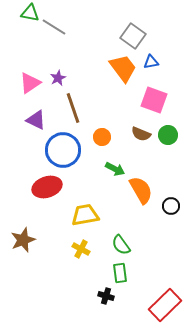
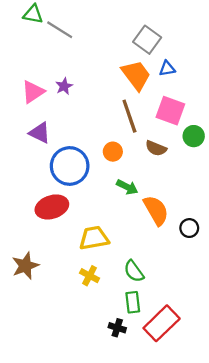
brown line: (73, 108) -> (129, 116), moved
green circle: (168, 135) -> (194, 136), moved
red rectangle: (165, 305) -> (162, 323), moved

